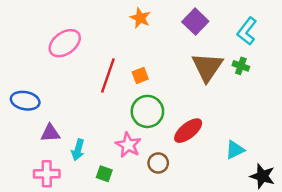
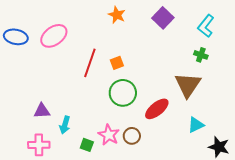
brown triangle: (207, 67) -> (188, 85), moved
blue ellipse: (25, 101) -> (16, 37), moved
pink star: (128, 145) -> (109, 135), moved

